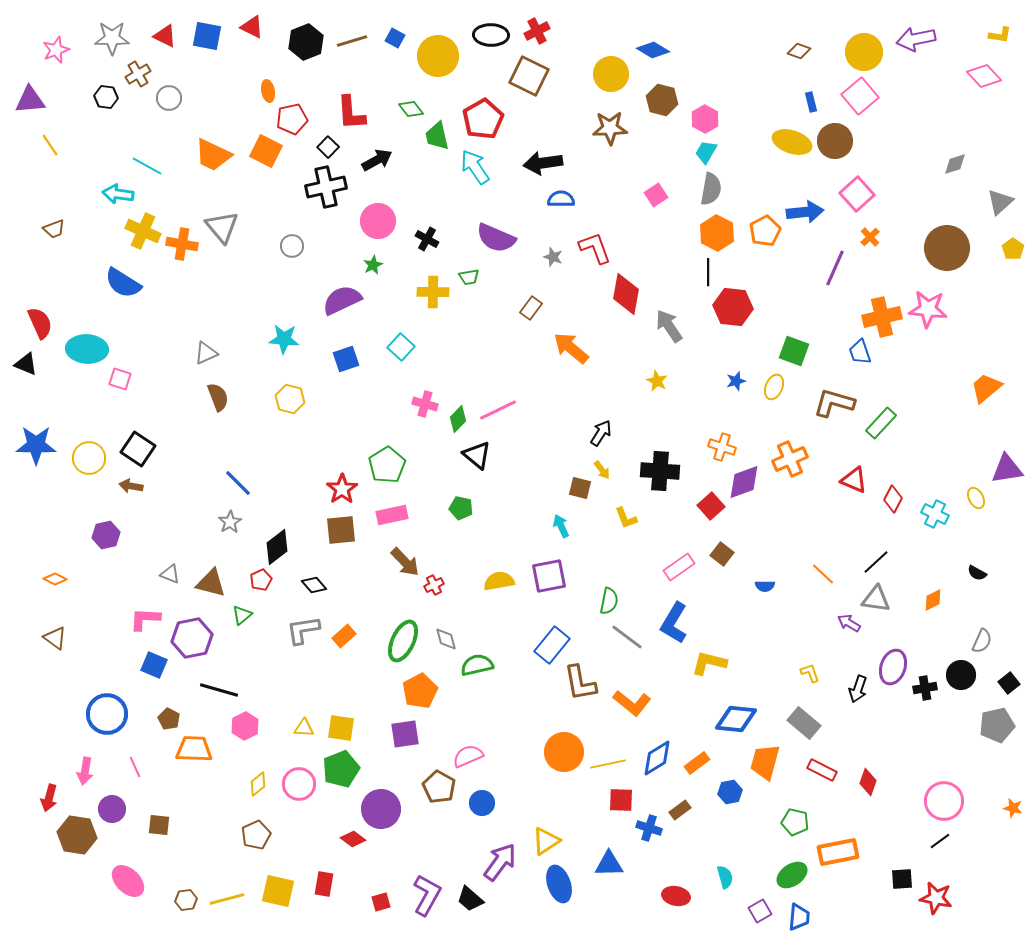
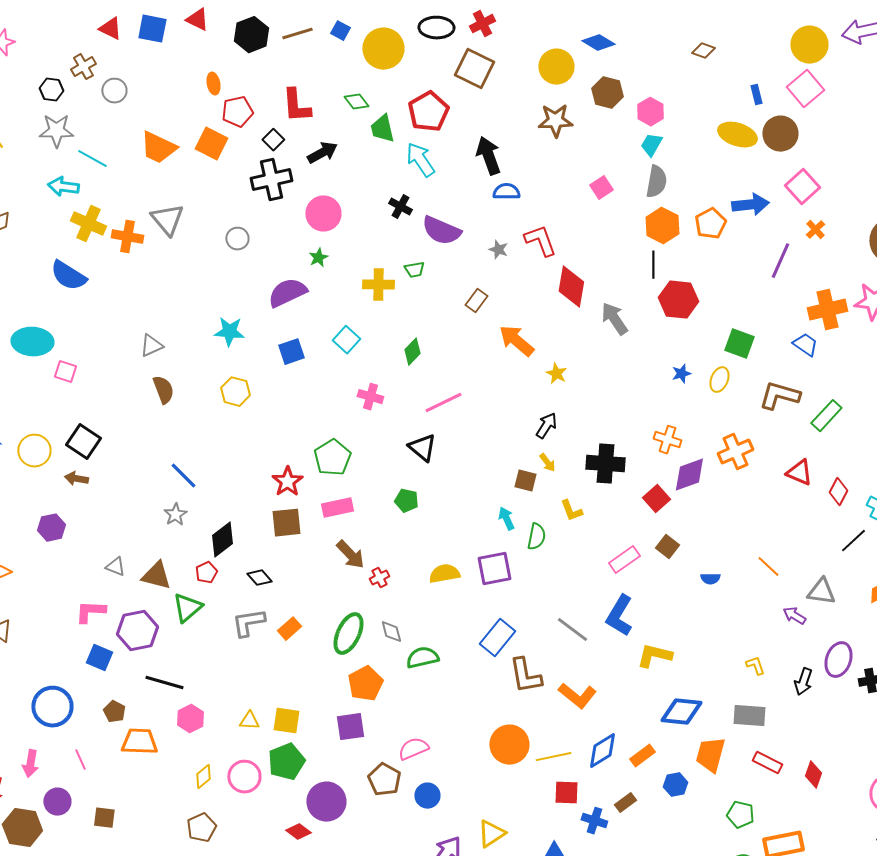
gray star: (112, 38) -> (56, 131), moved
brown diamond: (799, 51) -> (703, 51), moved
black arrow: (543, 163) -> (488, 156), turned 78
black cross: (427, 239) -> (400, 207), moved
blue trapezoid: (860, 352) -> (805, 345), turned 144
yellow star: (657, 381) -> (556, 374), moved
green diamond: (458, 419) -> (412, 352), moved
black line: (876, 562) -> (853, 541), moved
green semicircle: (609, 601) -> (536, 537), moved
green triangle: (242, 615) -> (187, 608), size x1.5
gray rectangle: (804, 723) -> (749, 716), turned -36

